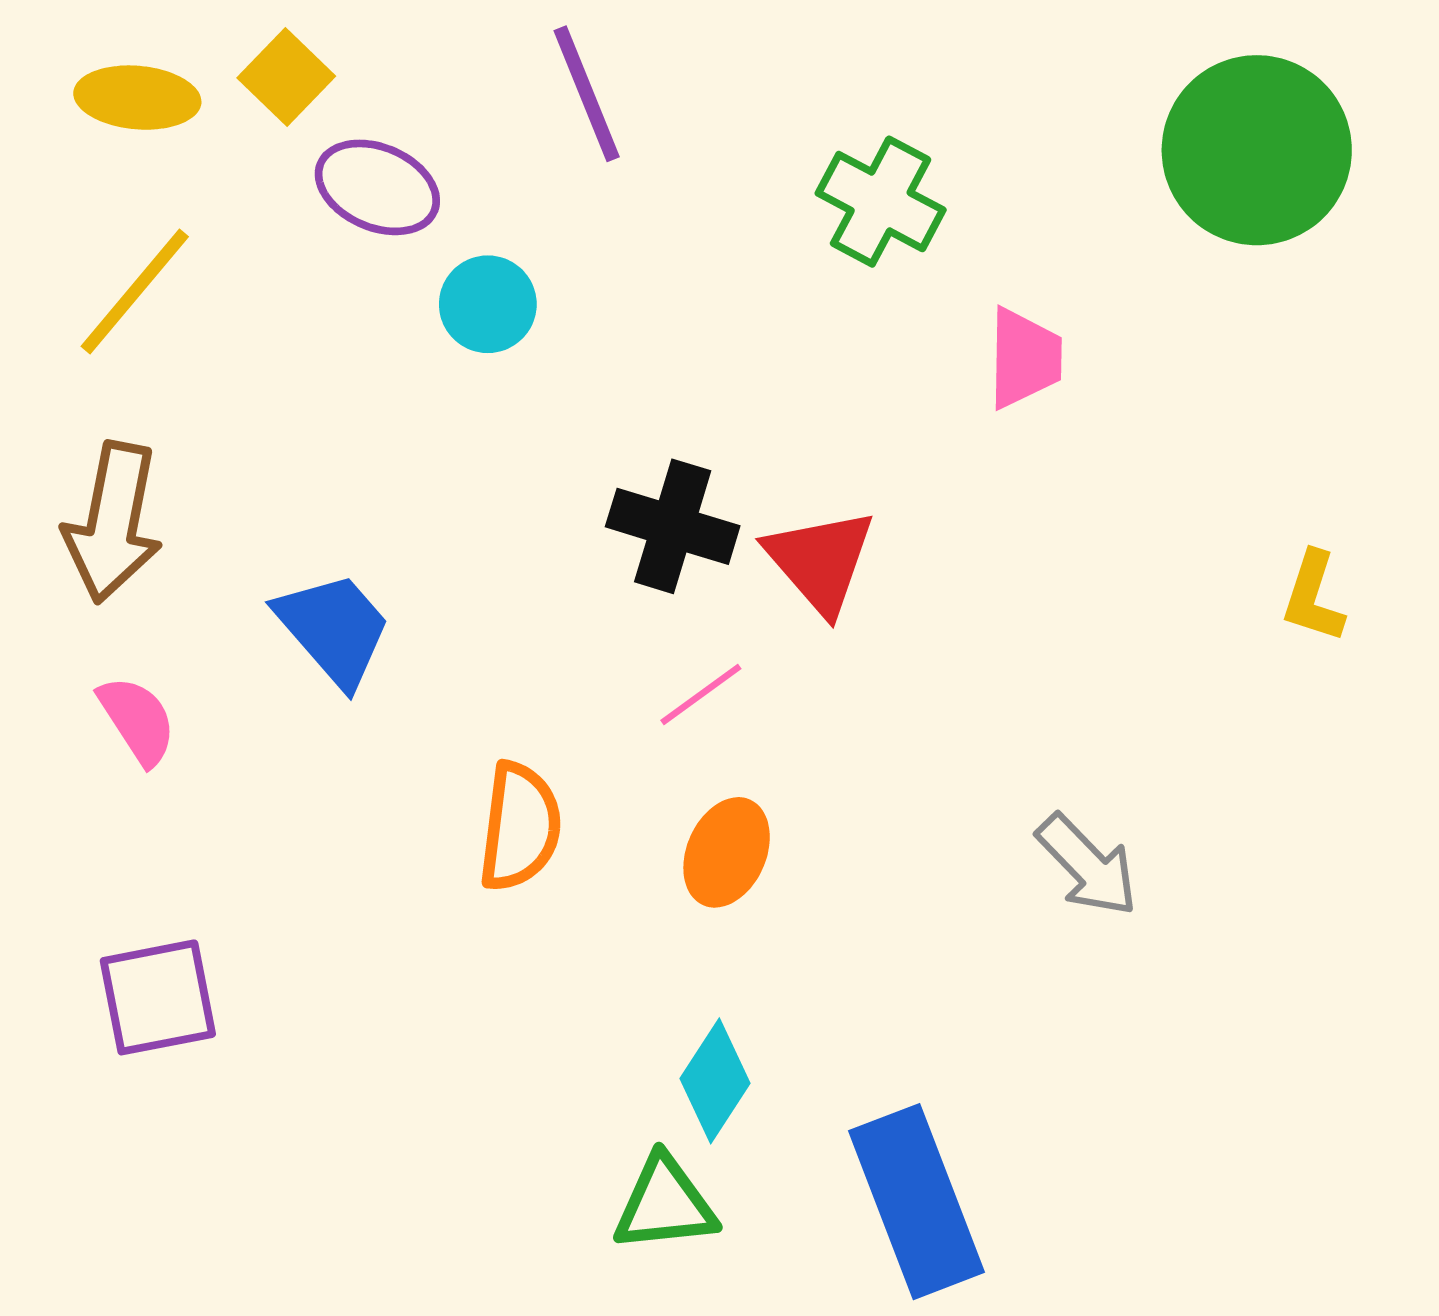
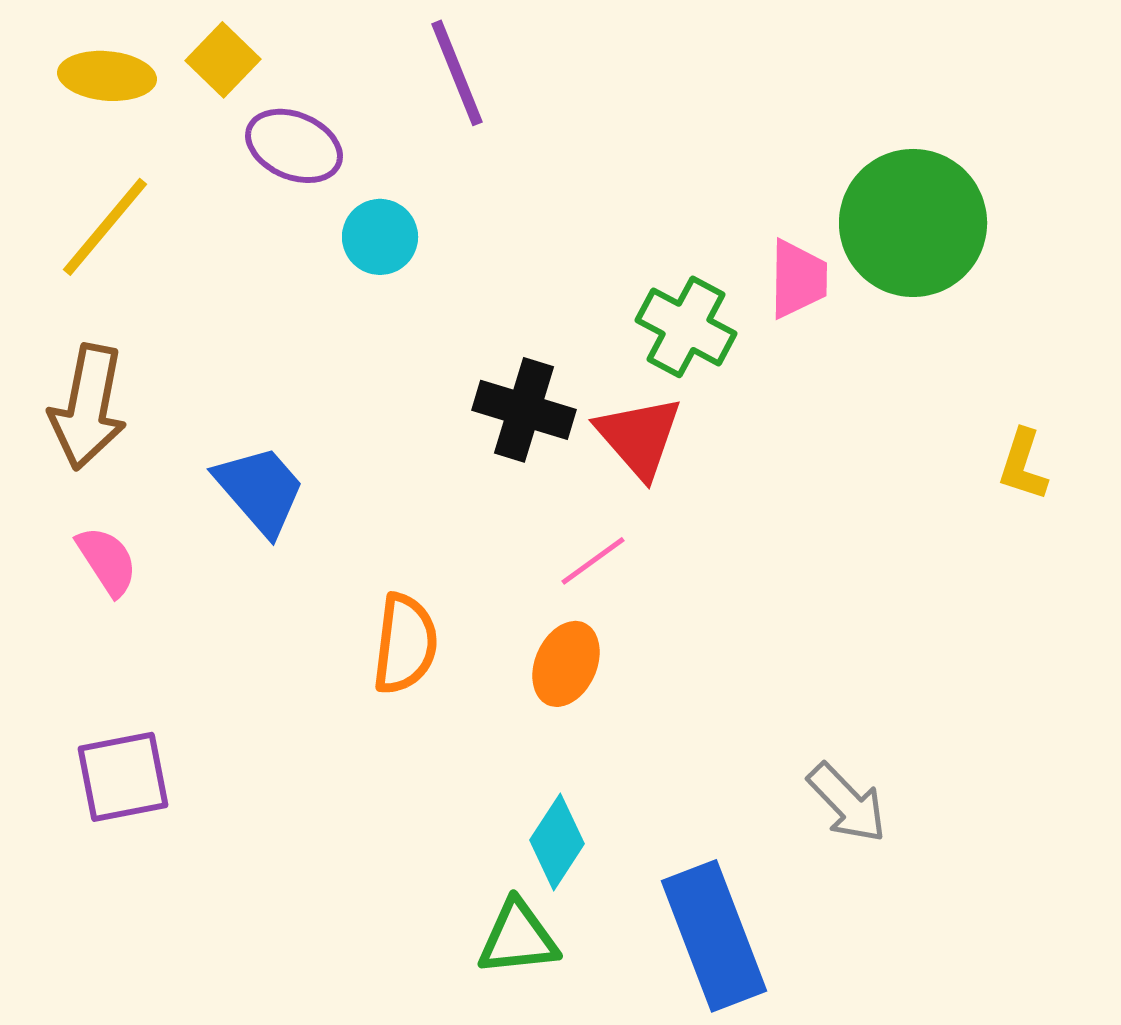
green circle: (1257, 150) -> (913, 223), moved
green cross: (881, 202) -> (686, 327), moved
pink line: (701, 694) -> (593, 561), moved
gray arrow: (1087, 865) -> (847, 803), moved

